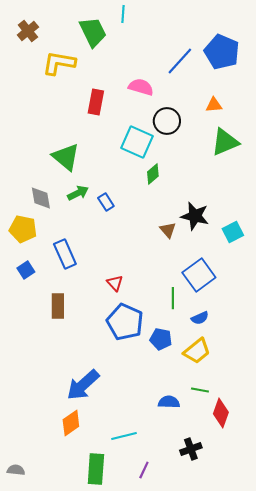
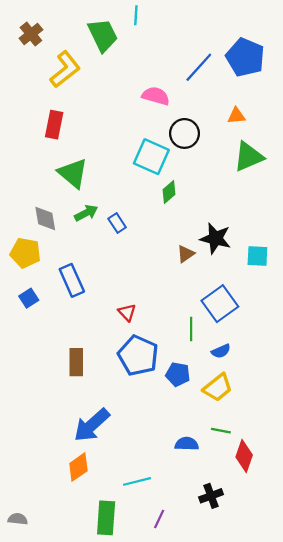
yellow L-shape: (59, 63) -> (65, 69), turned 132
red rectangle: (96, 102) -> (54, 125), moved
brown triangle: (168, 230) -> (186, 254), turned 36
cyan square: (233, 232) -> (257, 256), turned 30
brown rectangle: (58, 306) -> (76, 362), moved

